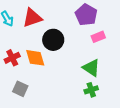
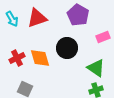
purple pentagon: (86, 15) -> (78, 15), moved
black circle: (53, 40) -> (67, 48), moved

